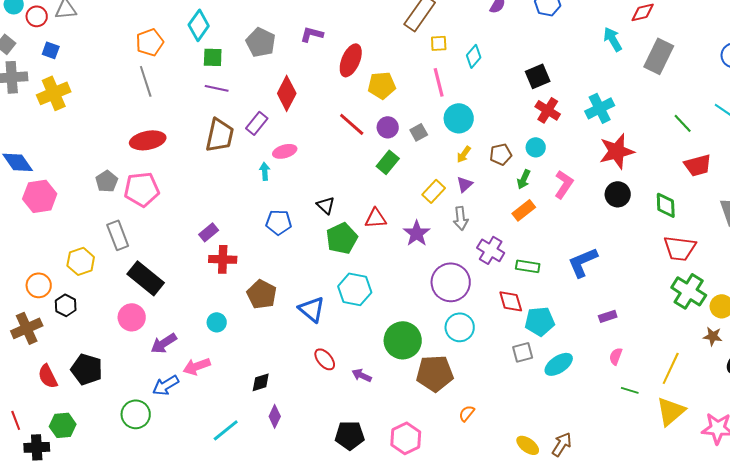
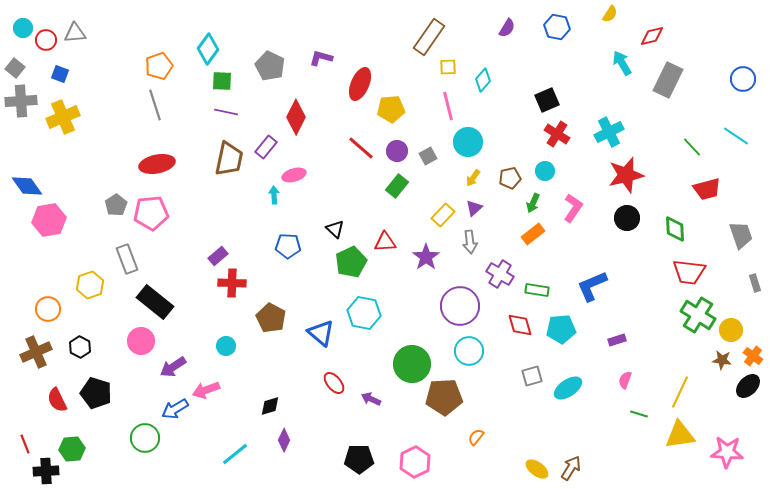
black hexagon: (66, 305) -> (80, 347), moved
cyan pentagon: (540, 321) -> (561, 329), moved
yellow triangle: (671, 411) -> (680, 435), turned 32

